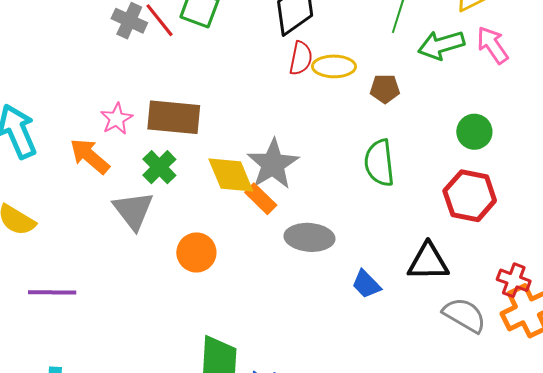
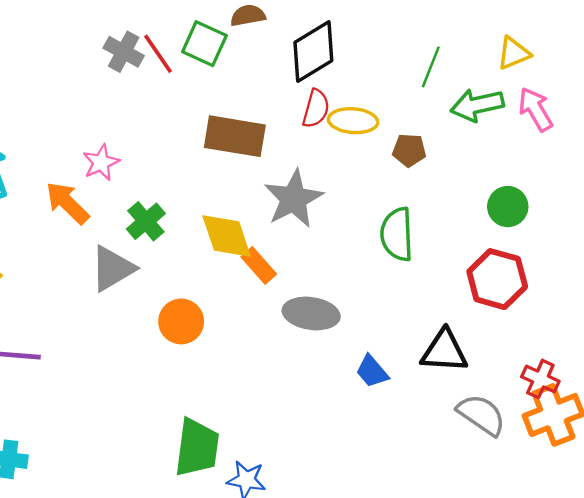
brown rectangle: (174, 117) -> (235, 136), moved
gray star: (273, 164) -> (294, 199), moved
gray triangle: (133, 210) -> (112, 268), turned 33

